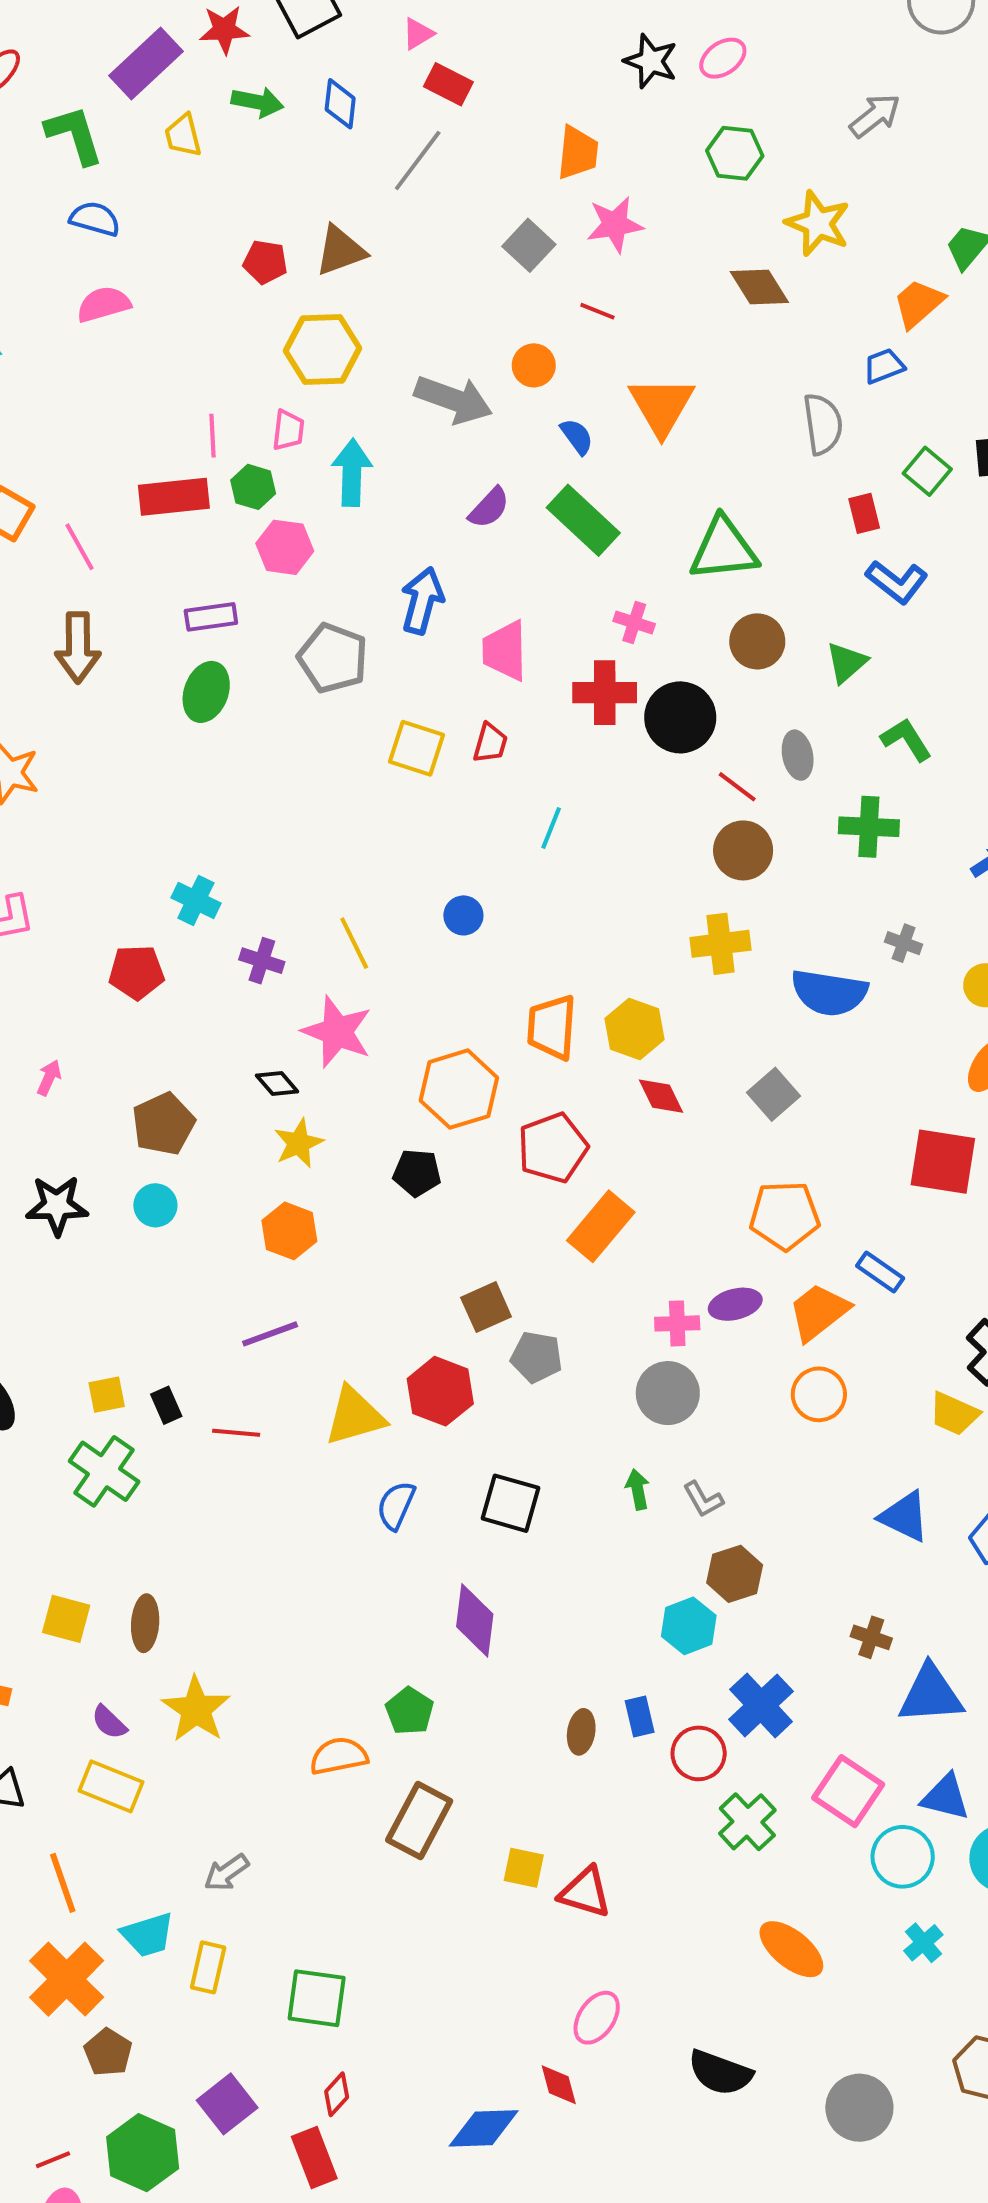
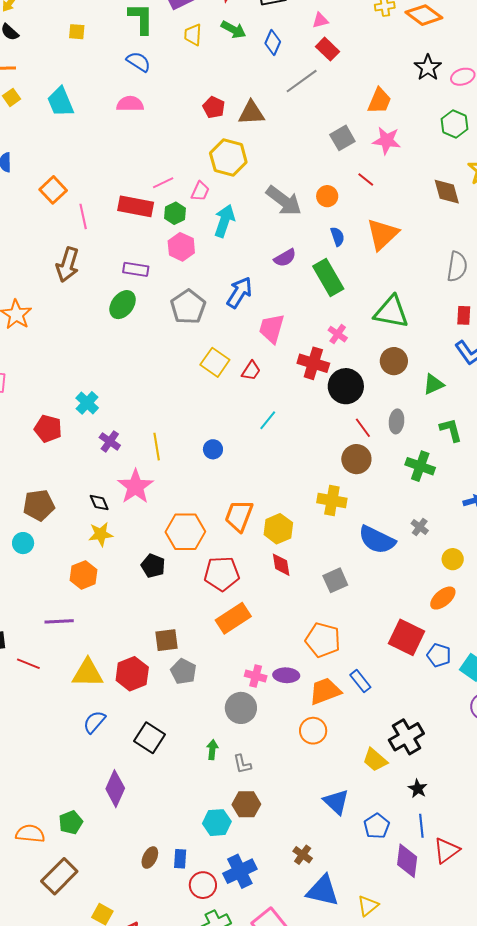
pink line: (212, 436) -> (163, 183), turned 50

